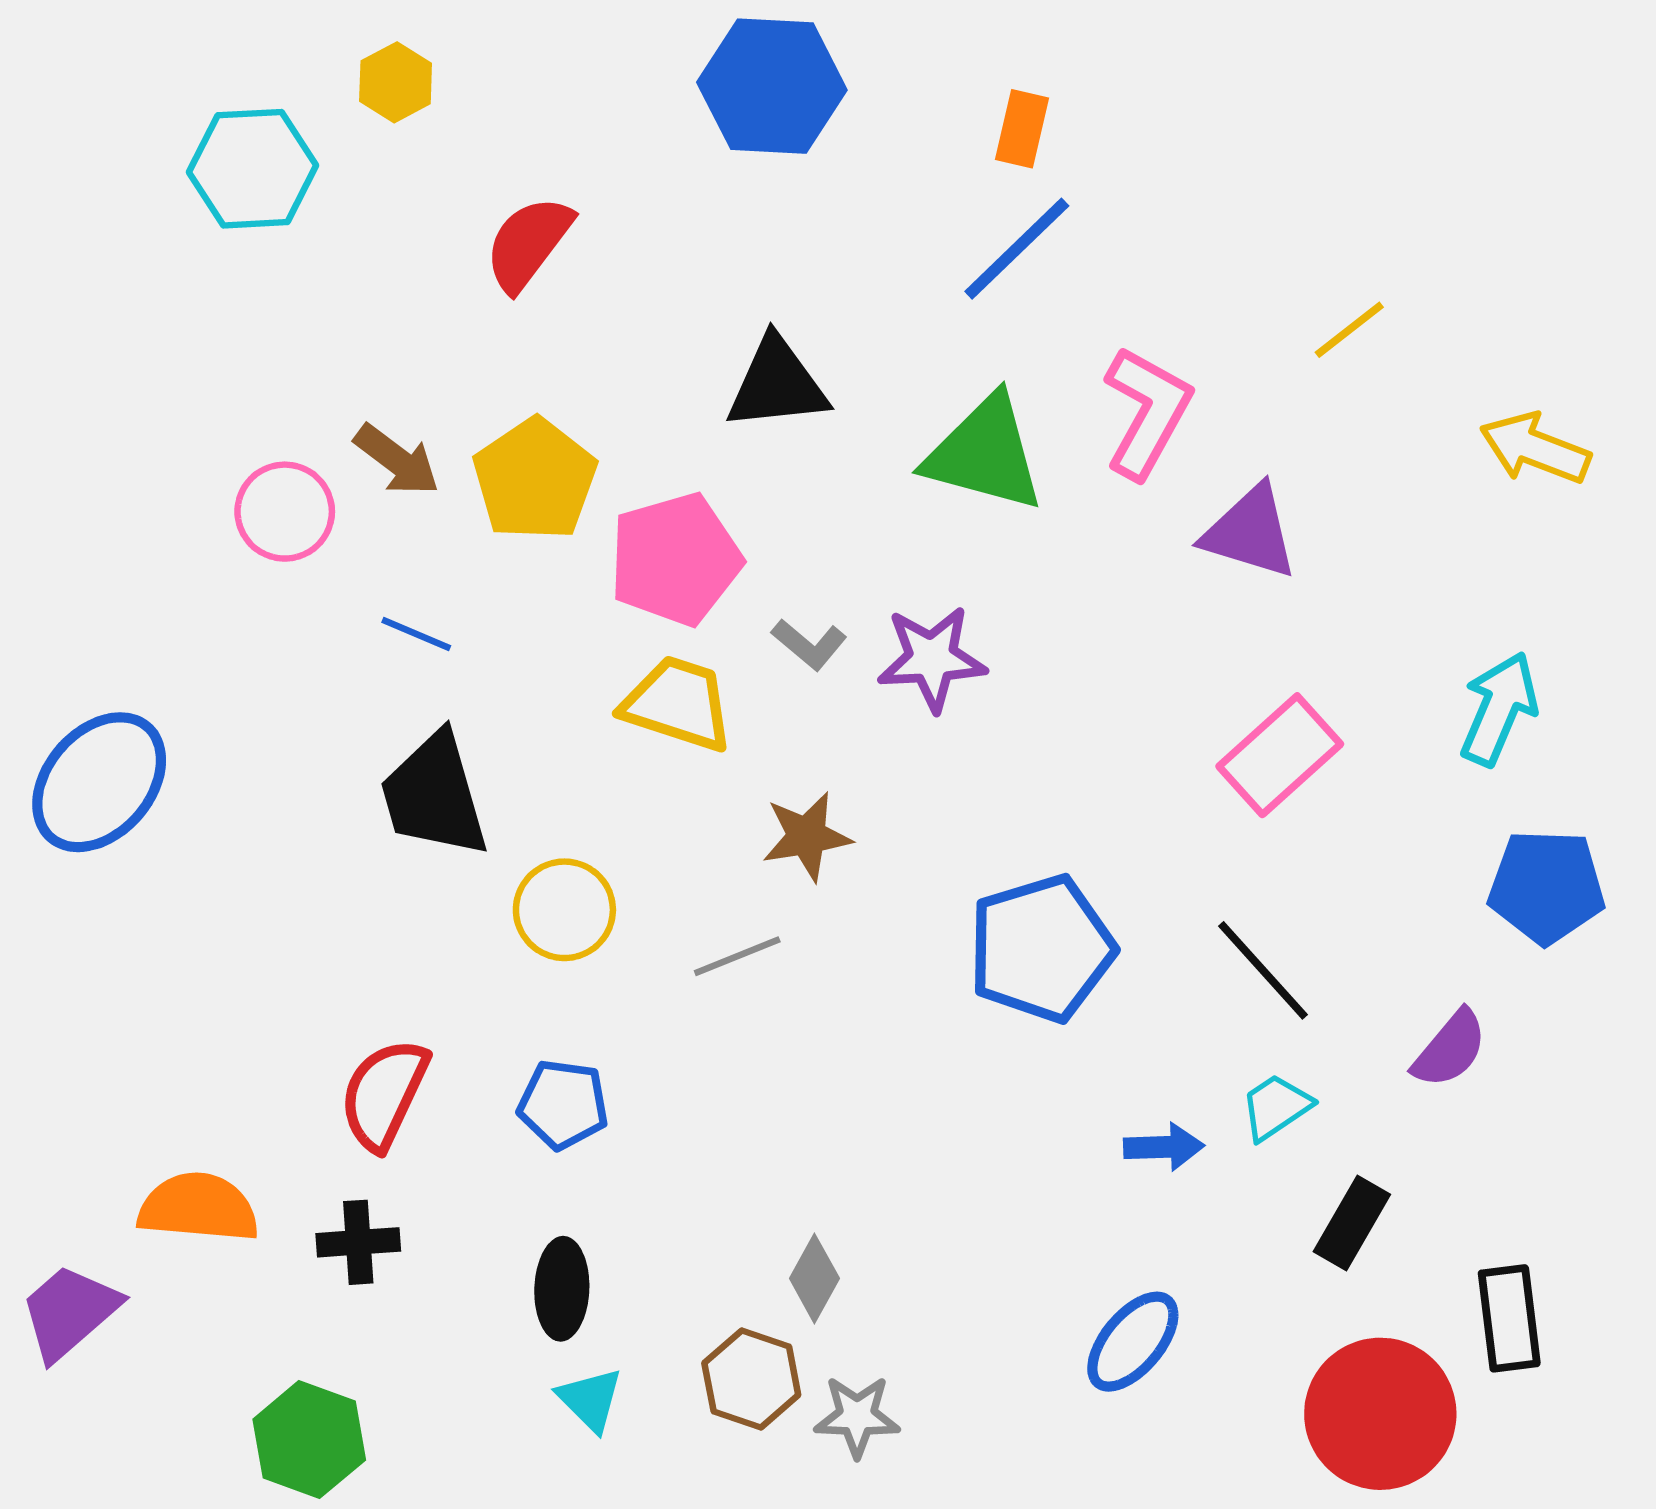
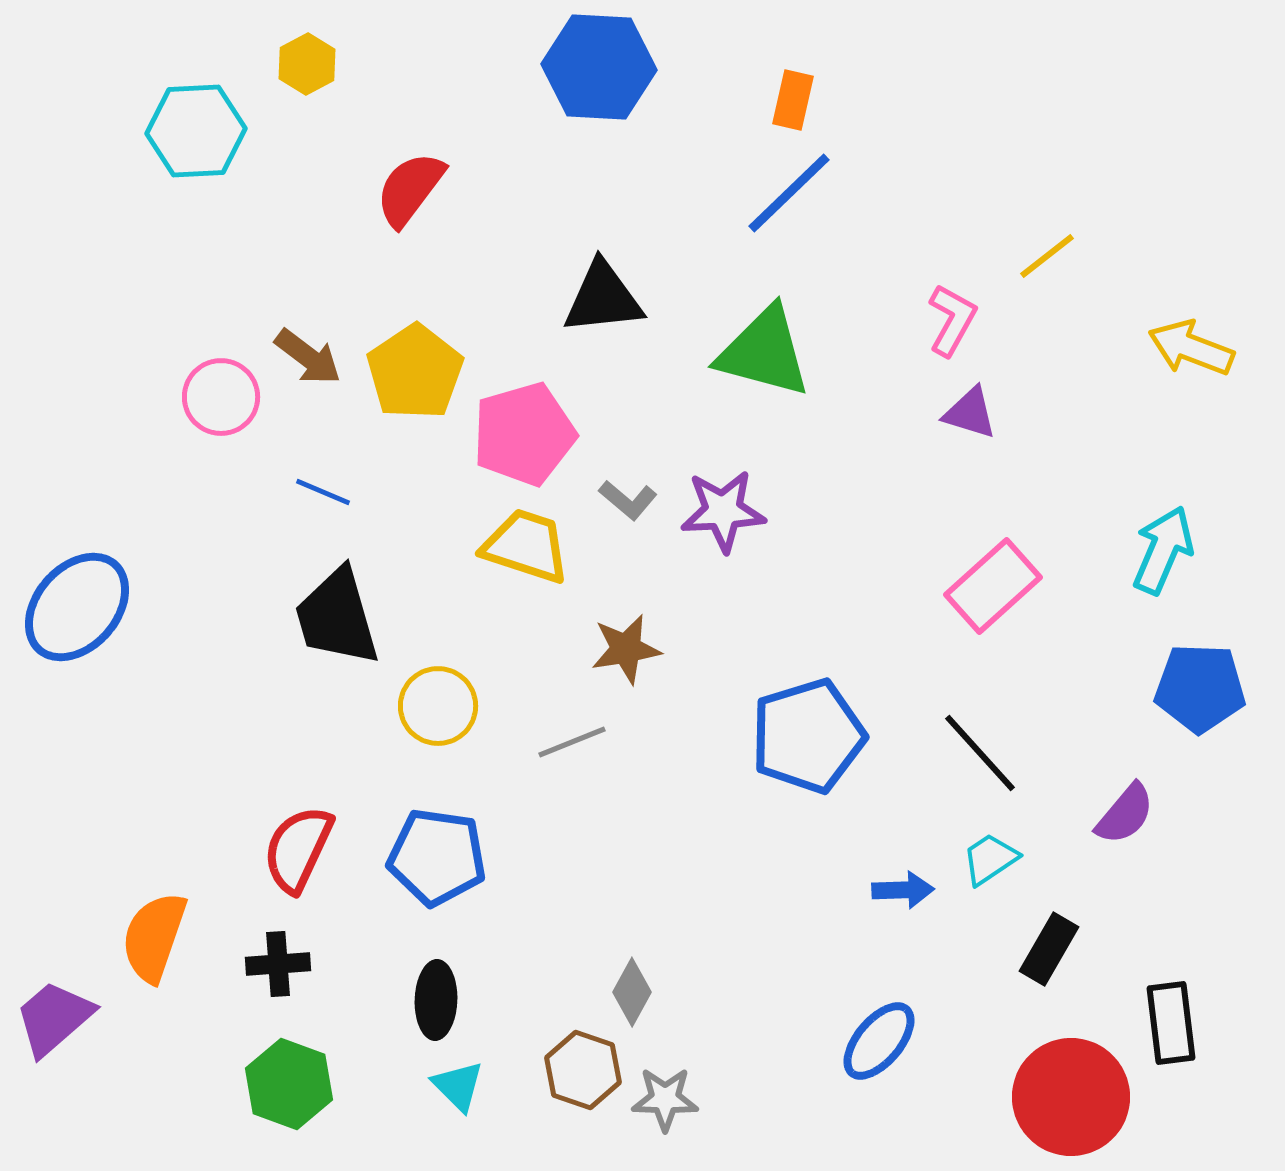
pink L-shape: (1147, 412) -> (952, 320), moved, size x0.7
purple triangle: (1250, 532) -> (970, 413), size x0.7
blue pentagon: (563, 1104) -> (437, 857), size x1.4
orange semicircle: (198, 1208) -> (154, 937), turned -76
green hexagon: (309, 1440) -> (289, 1084), moved

